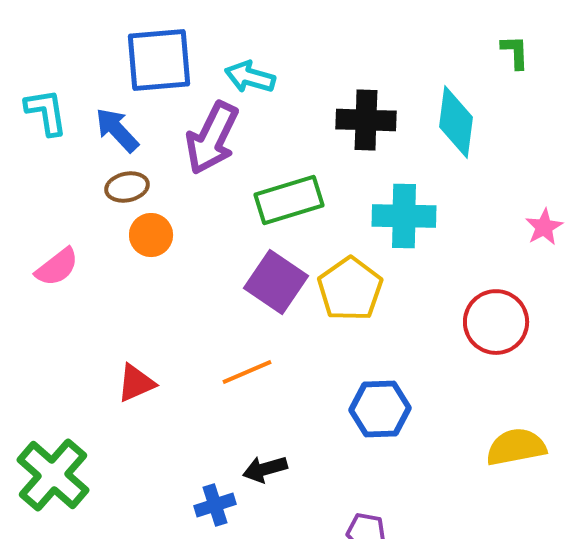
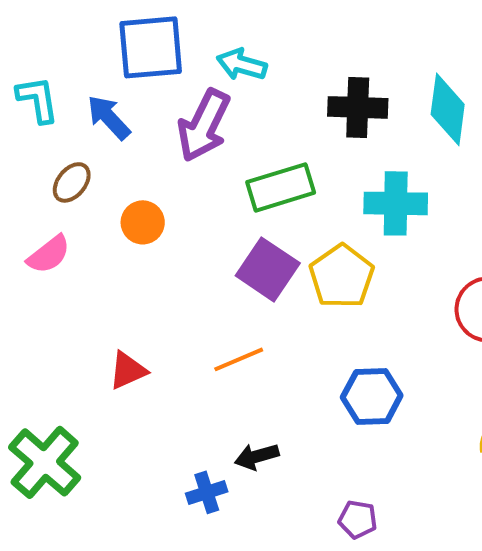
brown ellipse: (127, 187) -> (72, 182), moved, turned -39

